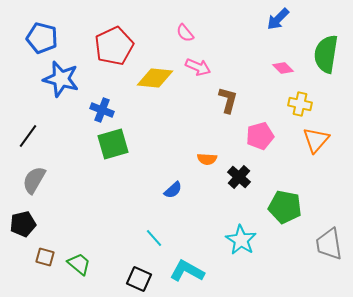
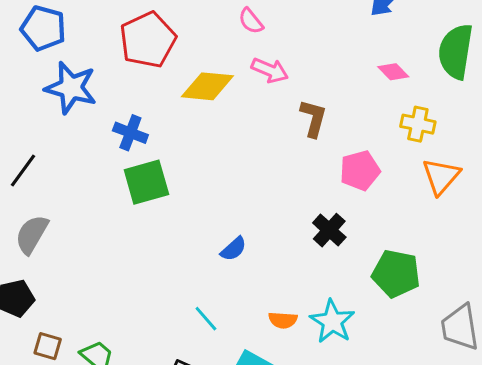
orange semicircle: (207, 159) -> (283, 320), moved

